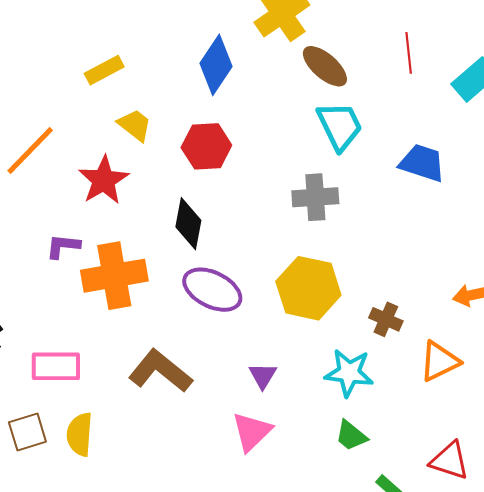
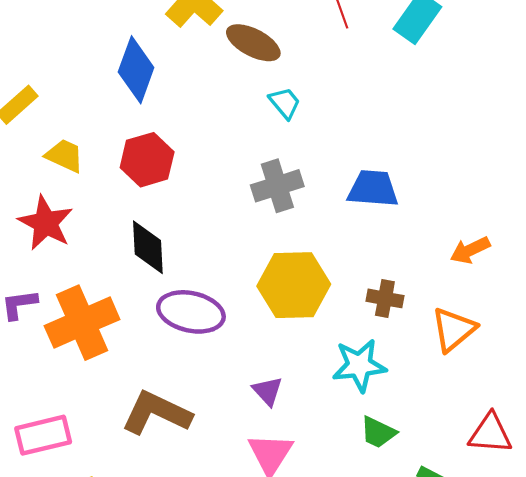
cyan trapezoid: (340, 126) -> (285, 103), size x0.6
blue trapezoid: (422, 163) -> (373, 189), moved

